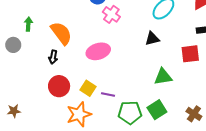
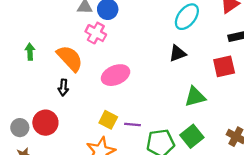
pink cross: (111, 14) -> (96, 33), moved
gray circle: (13, 45) -> (20, 128), moved
red circle: (59, 86) -> (45, 123), moved

